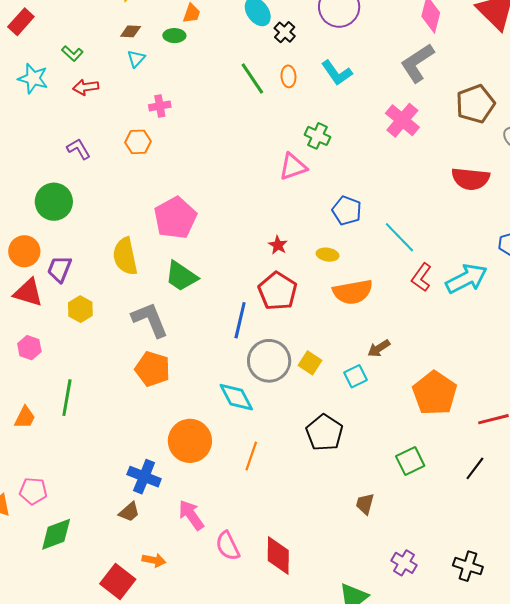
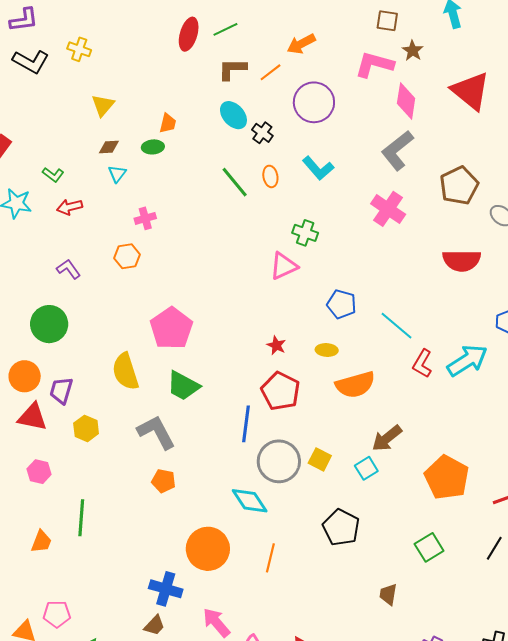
brown arrow: (379, 348) -> (387, 438), size x1.4
orange pentagon: (153, 369) -> (164, 481), size x0.7

